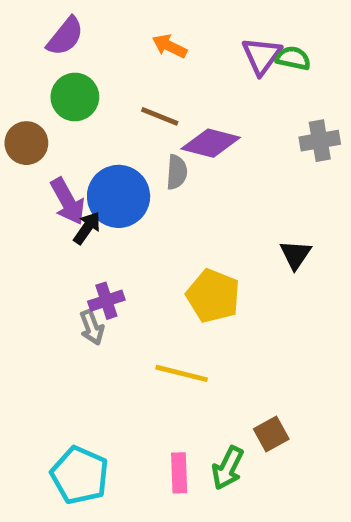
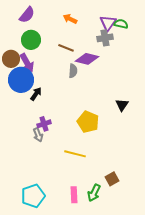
gray cross: (320, 141) -> (105, 38), moved
blue circle: (119, 196) -> (21, 80), moved
purple arrow: (68, 201) -> (27, 63), moved
cyan pentagon: (80, 475) -> (33, 196), turned 30

